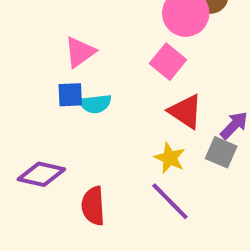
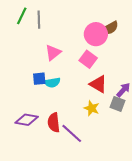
pink triangle: (80, 52) -> (53, 53), moved
purple line: (170, 201) -> (72, 133), moved
red semicircle: (93, 206) -> (54, 123), moved

